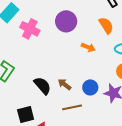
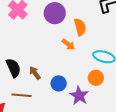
orange semicircle: (106, 25) -> (80, 27), moved
brown line: (72, 107) -> (22, 95), moved

